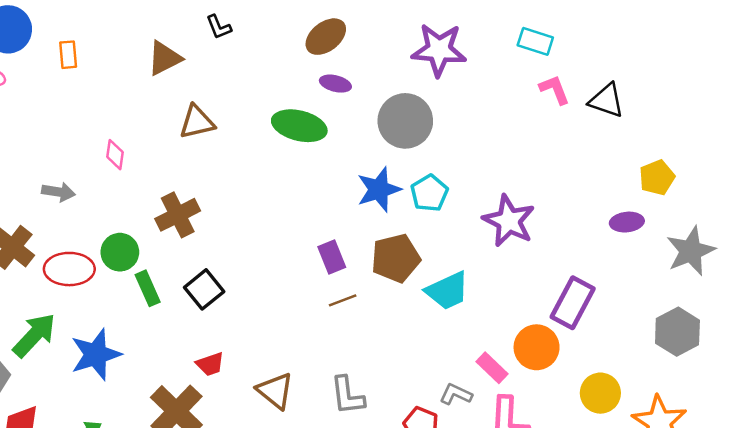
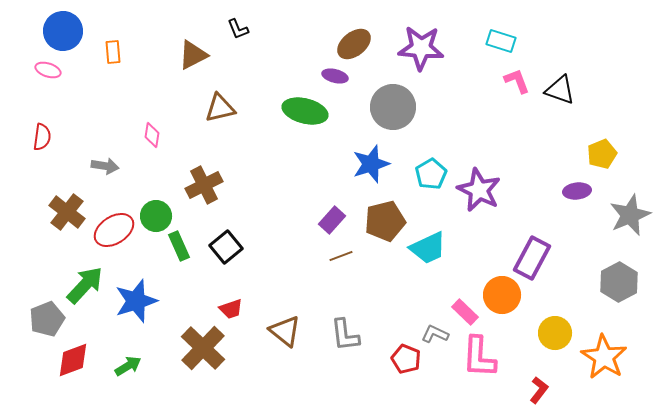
brown ellipse: (326, 37) -> (354, 44), moved
cyan pentagon: (429, 193) -> (431, 174), moved
purple rectangle: (332, 257) -> (332, 220), turned 64
red ellipse: (69, 269) -> (114, 230), turned -33

